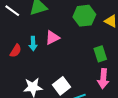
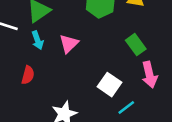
cyan arrow: (33, 44) -> (38, 40), moved
white square: (61, 86) -> (110, 85), moved

